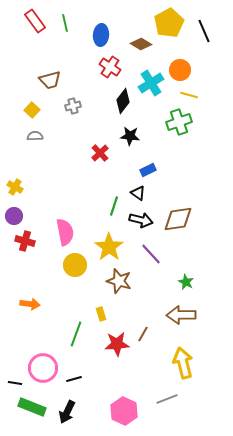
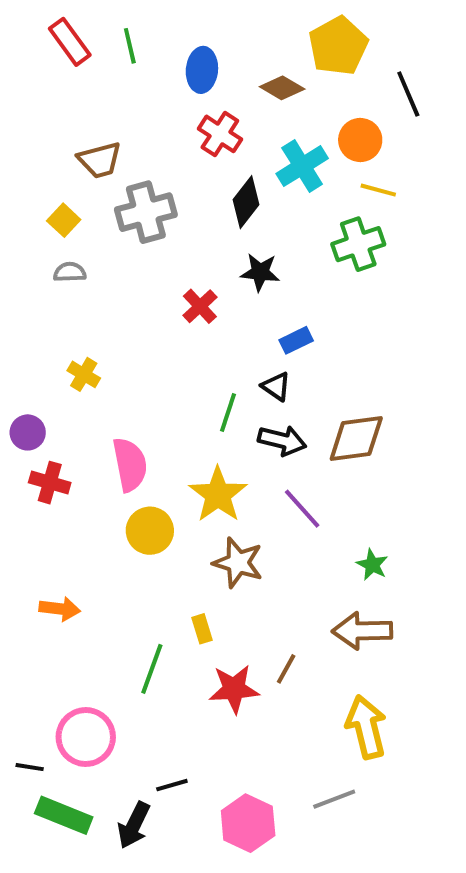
black line: (204, 31) -> (408, 94), moved
gray cross: (73, 106) -> (146, 212), size x1.8
yellow cross: (15, 187) -> (84, 374), moved
black line: (74, 379) -> (172, 785), moved

